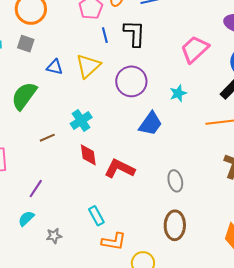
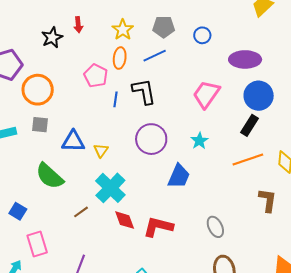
blue line: (105, 35) -> (115, 99), turned 35
yellow triangle: (88, 66) -> (101, 150), moved, size x0.6
blue triangle: (55, 67) -> (73, 141), size x1.4
green semicircle: (24, 96) -> (50, 176), turned -72
cyan cross: (81, 120) -> (110, 188), size x1.4

